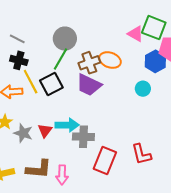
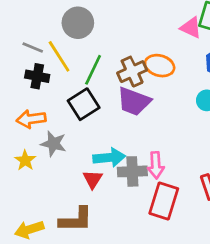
gray circle: (65, 39) -> (78, 23), moved
yellow line: (31, 82) -> (59, 56), moved
red triangle: (45, 131) -> (93, 179), moved
gray star: (23, 133) -> (53, 144), moved
pink arrow: (62, 175) -> (156, 165), moved

